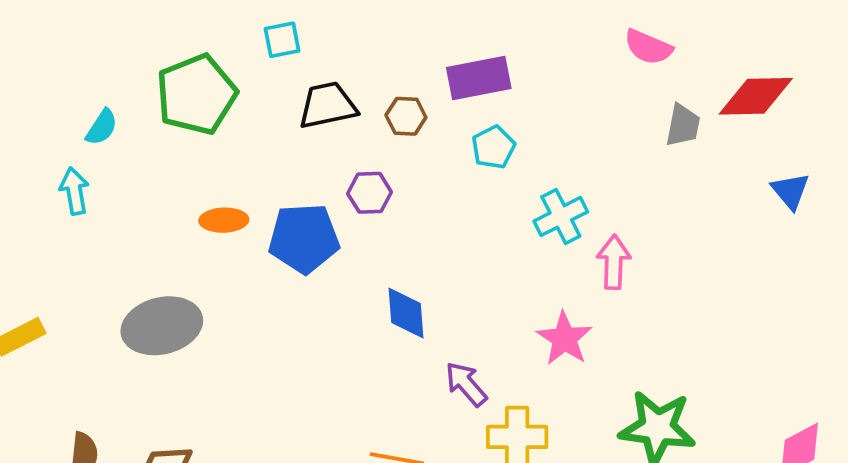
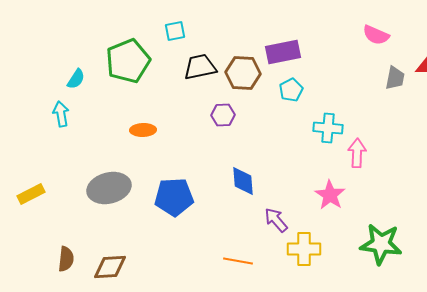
brown hexagon: (406, 116) -> (243, 73), size x1.6
cyan cross: (561, 216) -> (328, 128), turned 32
blue pentagon: (304, 238) -> (174, 197), moved

